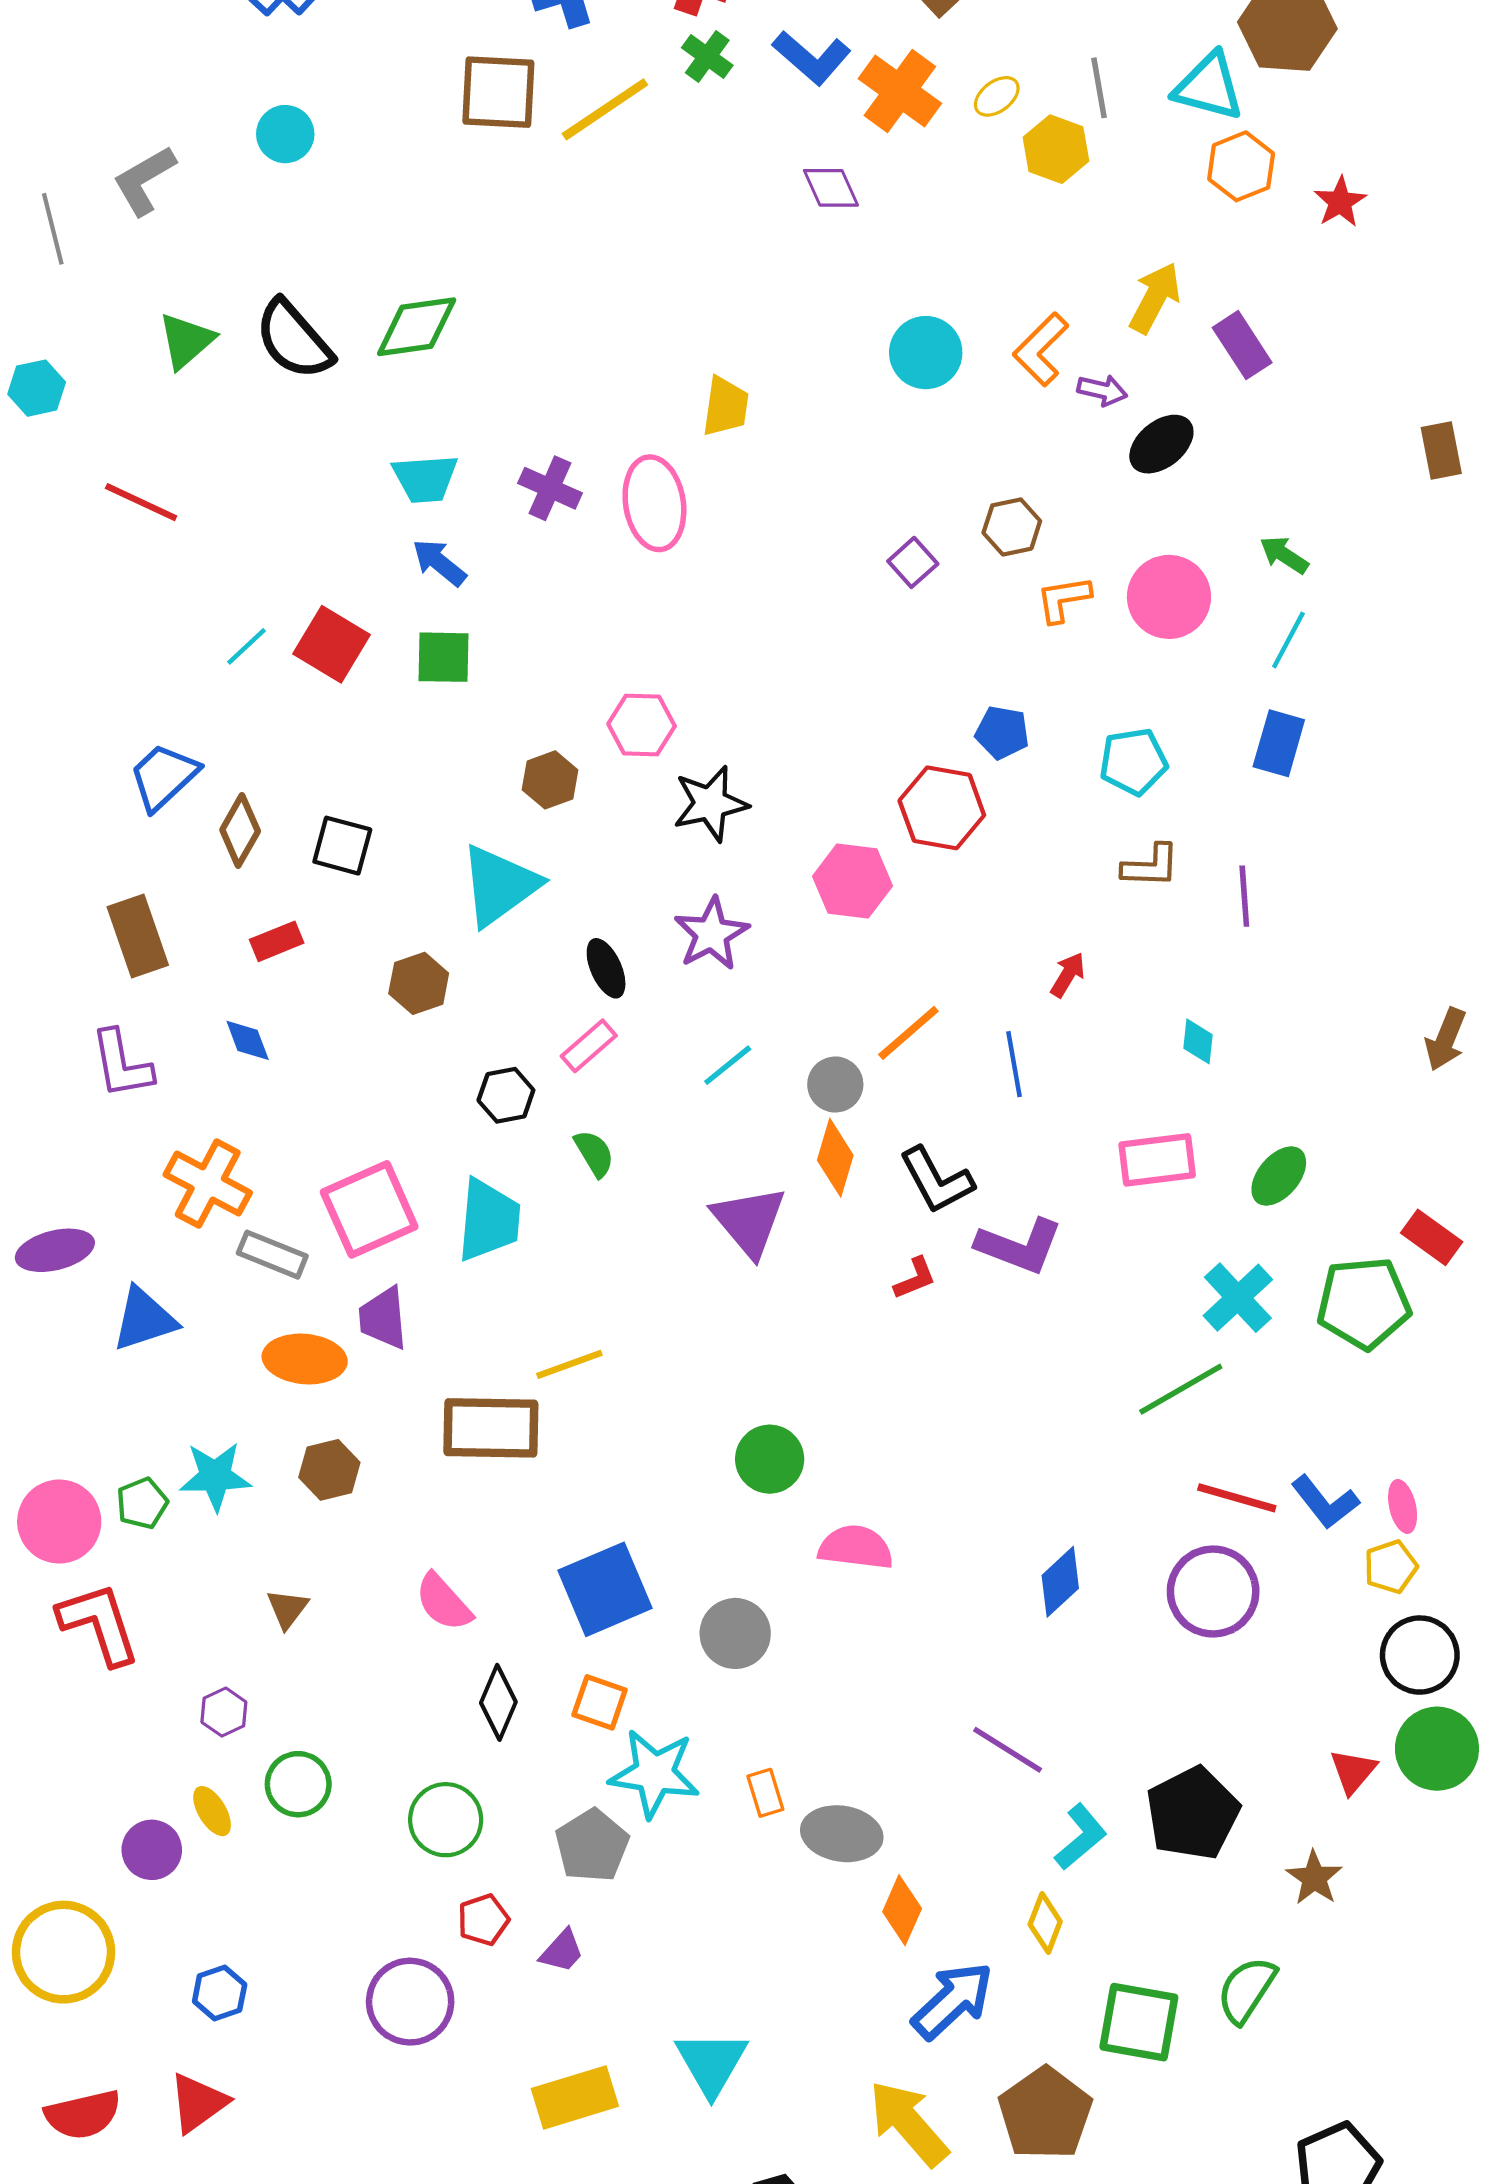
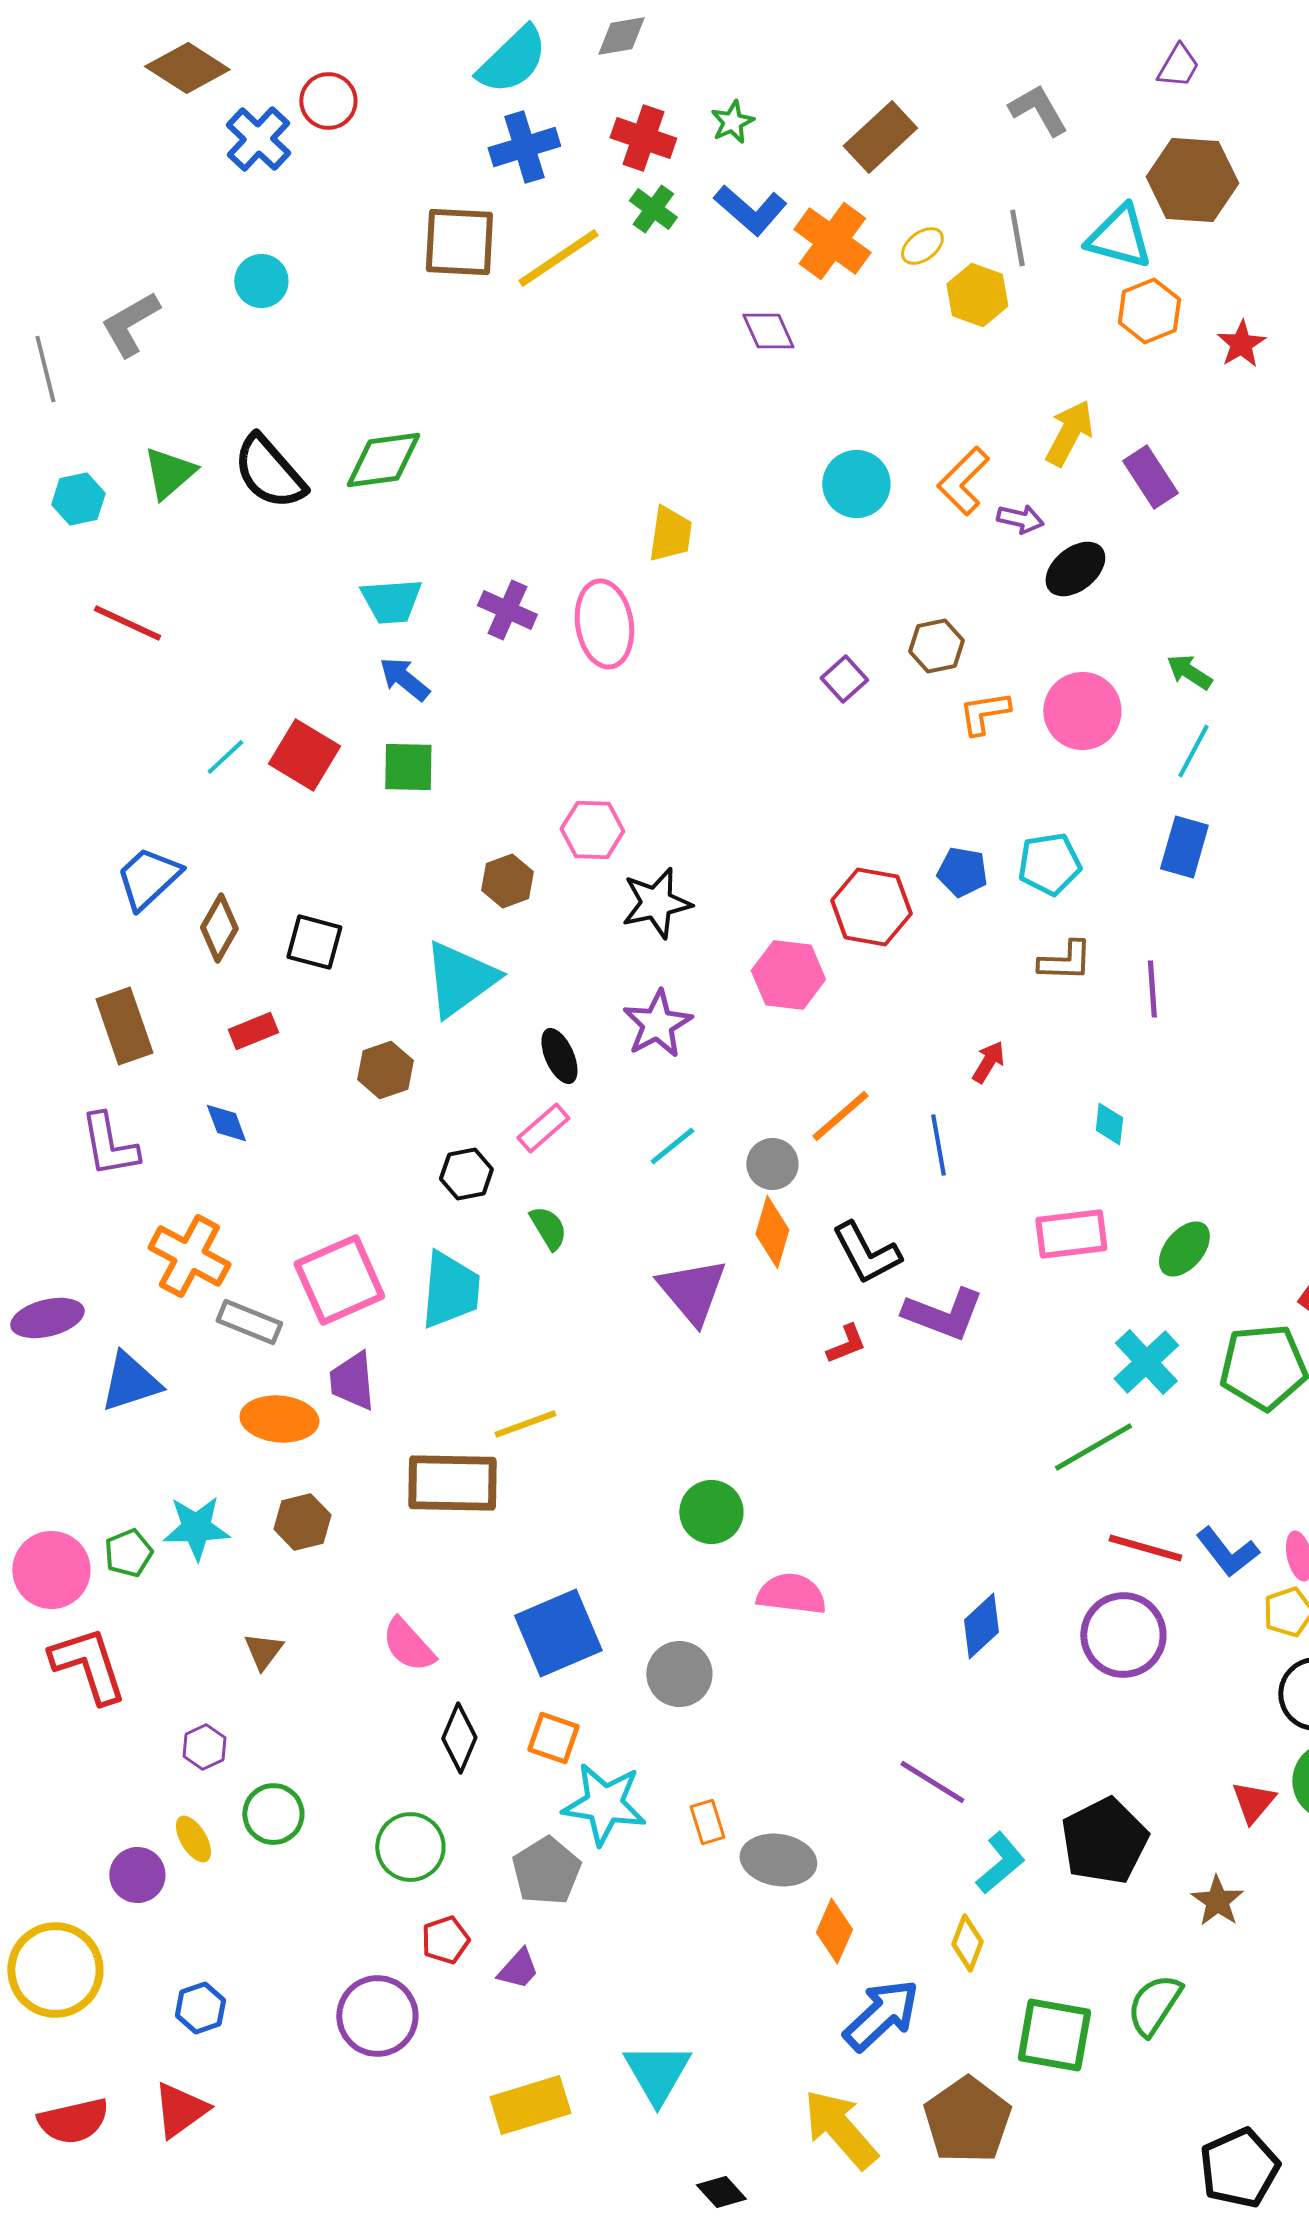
cyan hexagon: (37, 388) -> (78, 499), moved
blue pentagon: (1002, 733) -> (962, 872), moved

